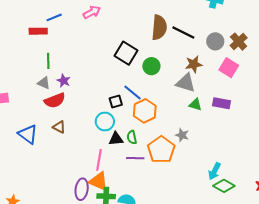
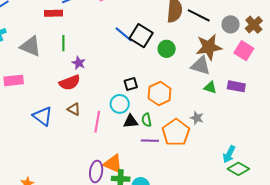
brown star: (194, 64) -> (209, 47), size x1.5
gray triangle: (44, 83) -> (30, 46), moved, size x1.6
blue line: (133, 93) -> (124, 34), moved
pink line: (99, 160) -> (97, 122), moved

